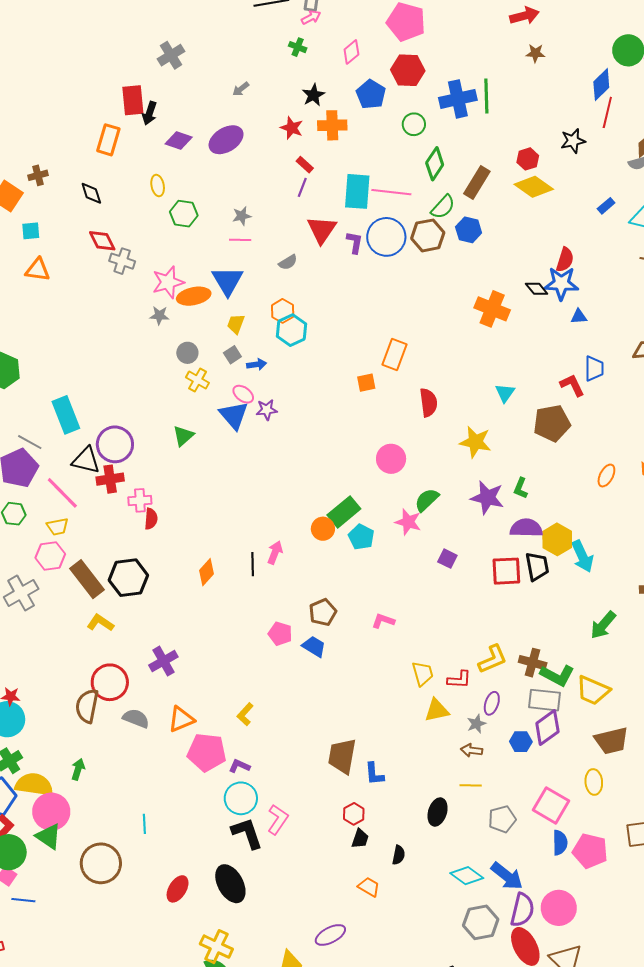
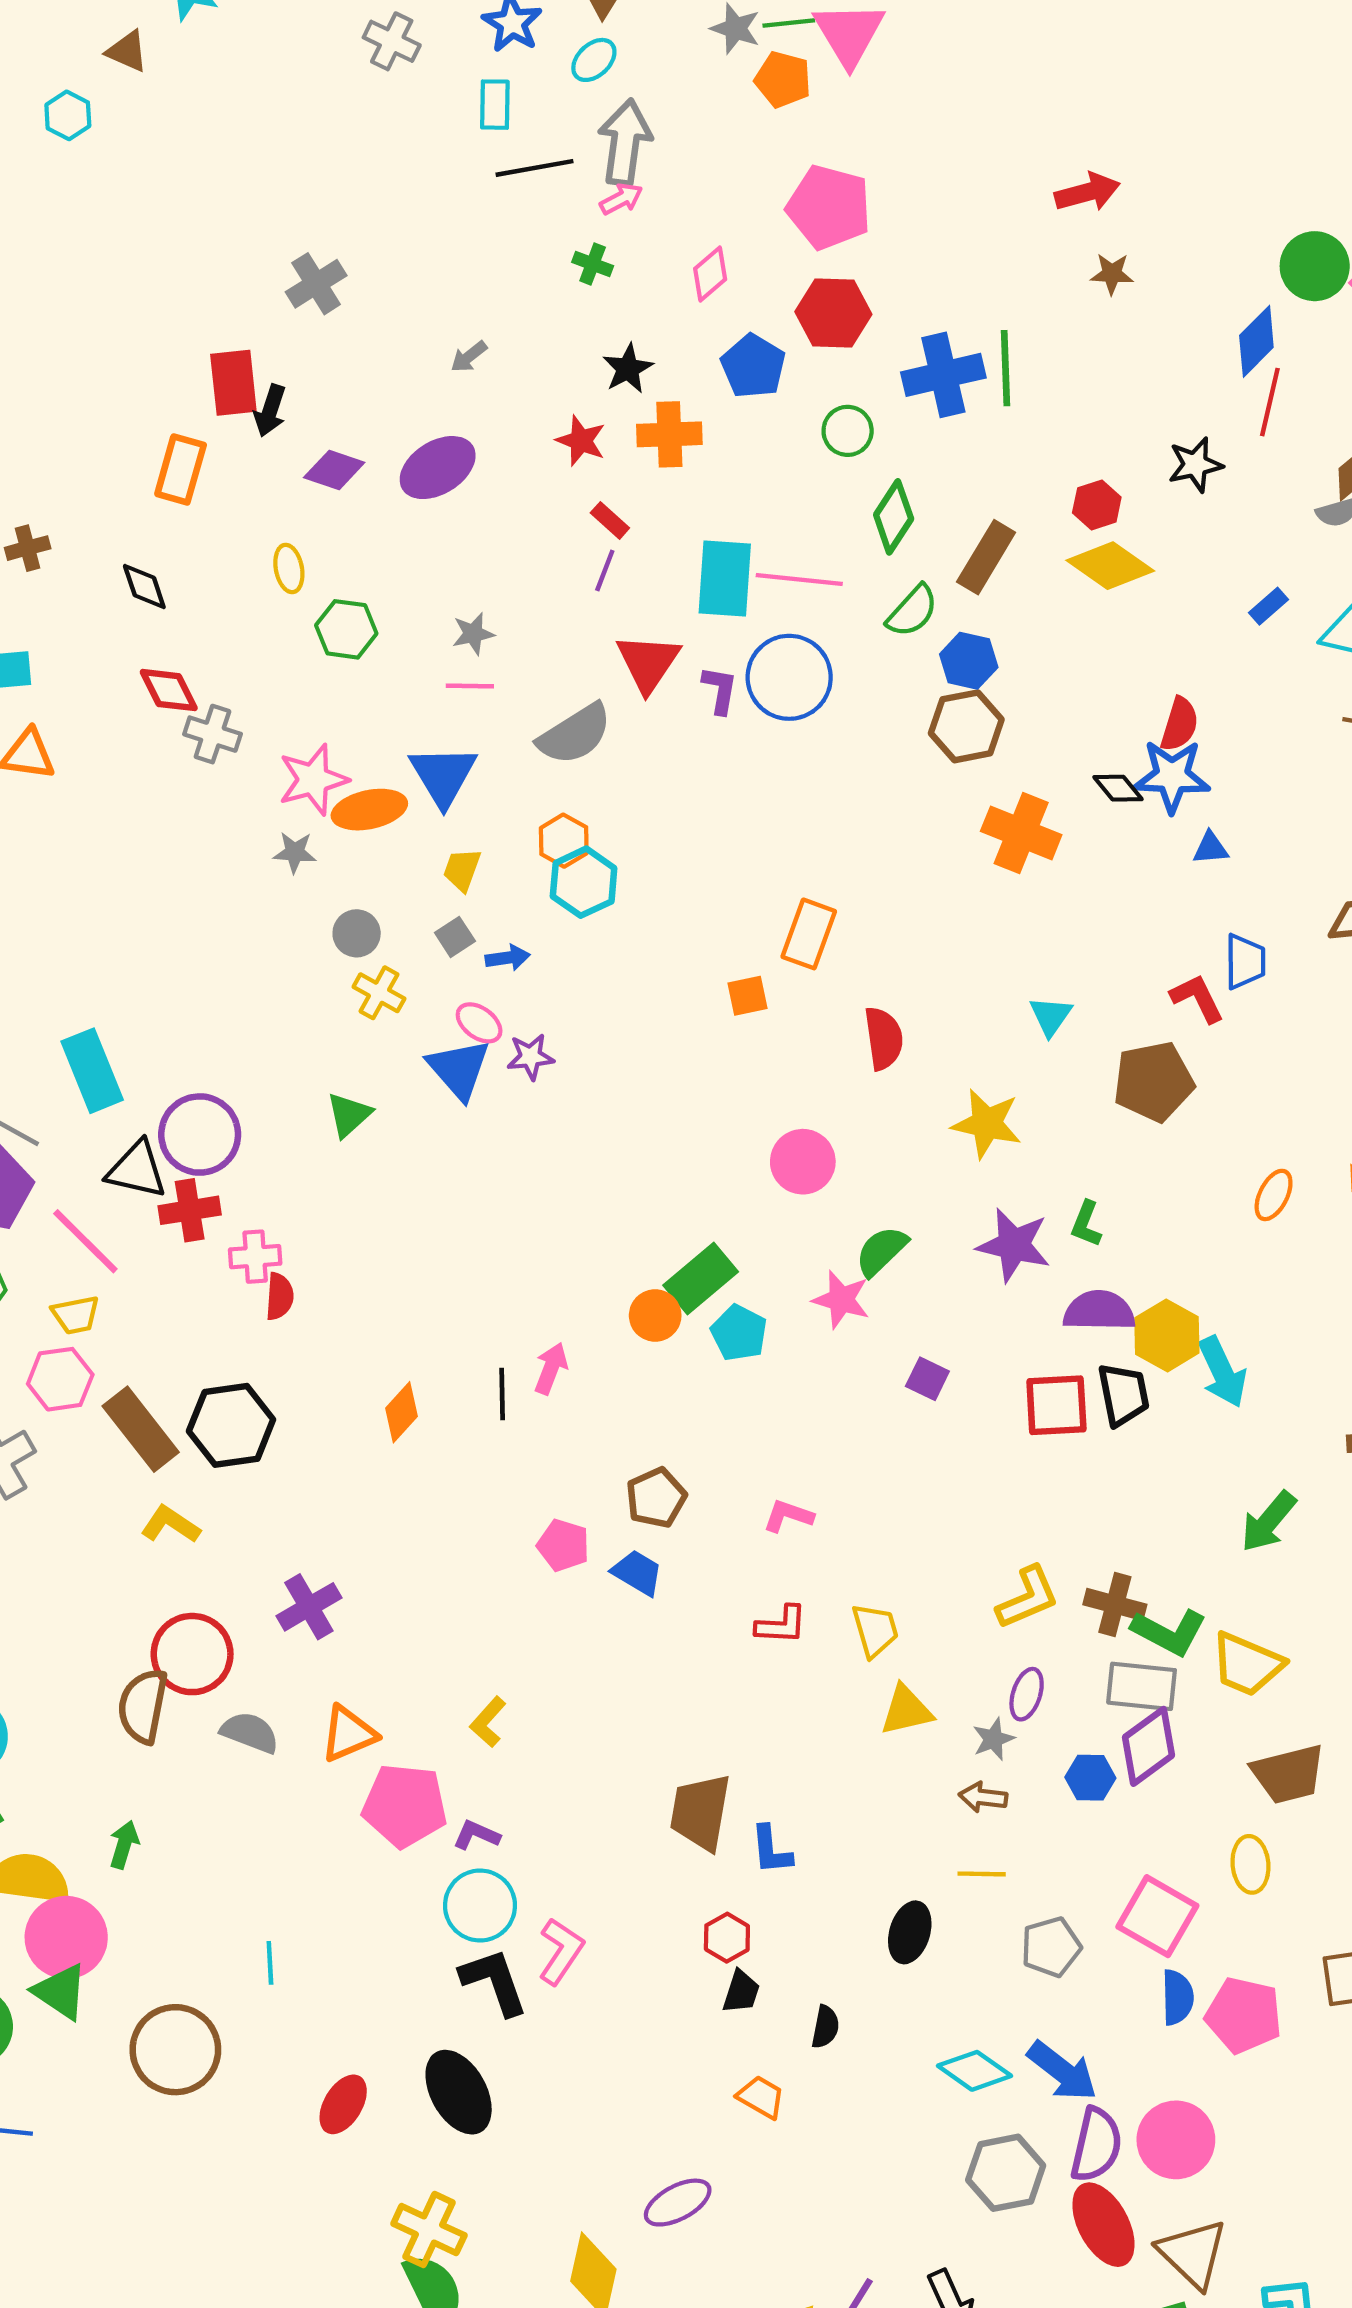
brown hexagon: (428, 235) -> (966, 726), moved
gray semicircle: (288, 262) -> (575, 734), size x1.8
red L-shape: (459, 680) -> (781, 1625), moved

